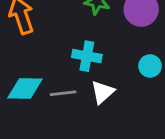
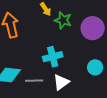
cyan cross: (87, 56) -> (53, 57), turned -30

